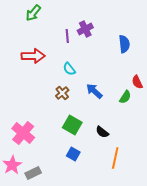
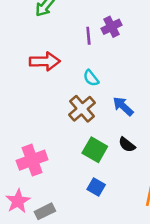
brown cross: (62, 93) -> (82, 109), size x1.5
black semicircle: (102, 132) -> (127, 145), moved
pink cross: (23, 133) -> (32, 160), turned 30

